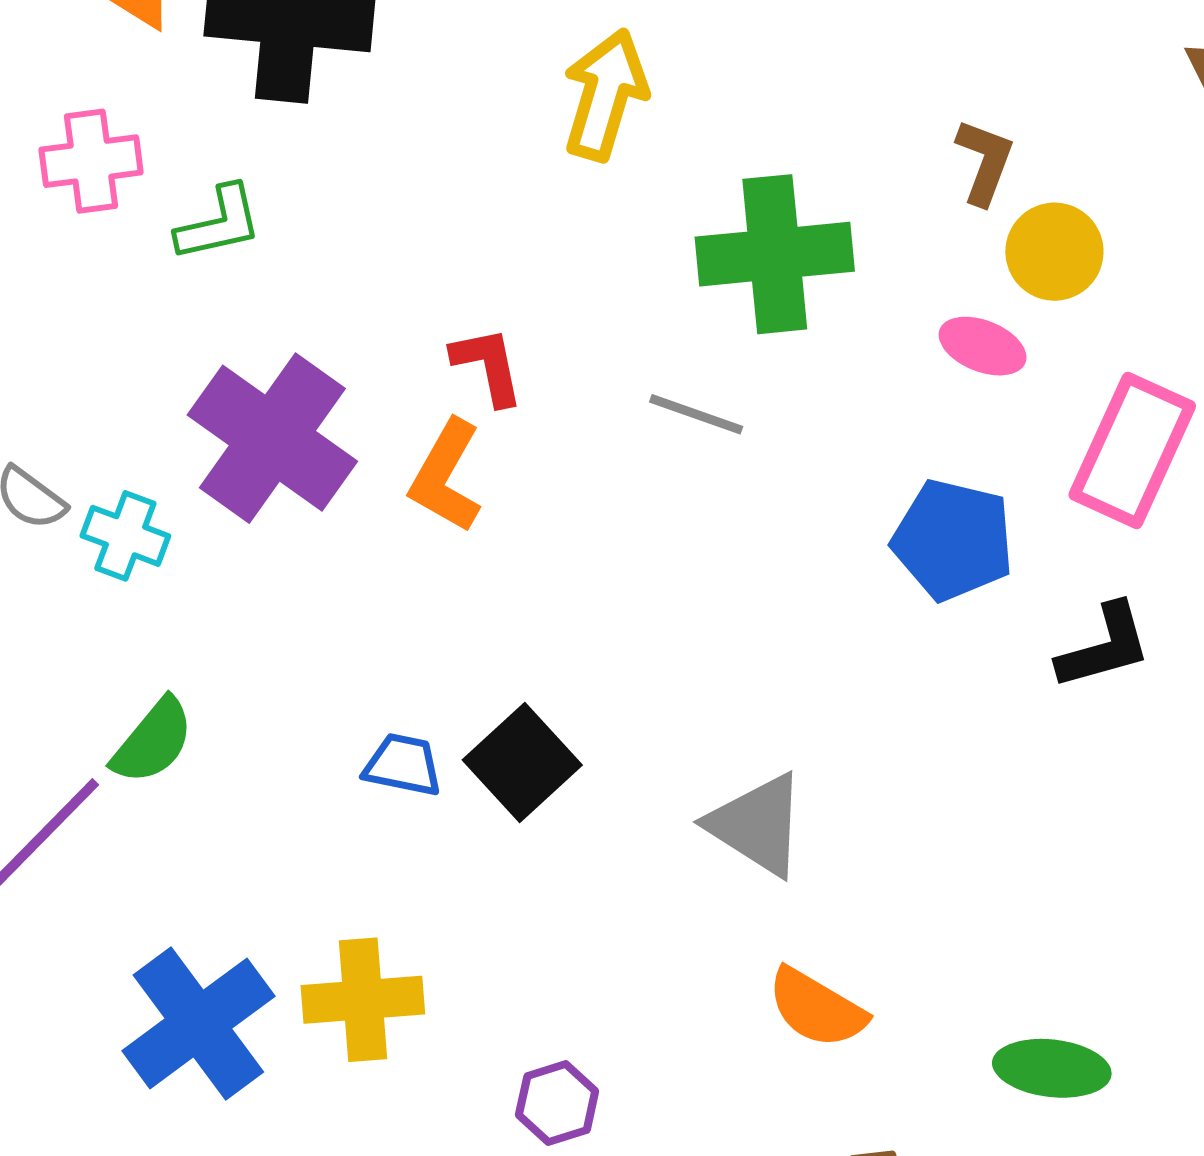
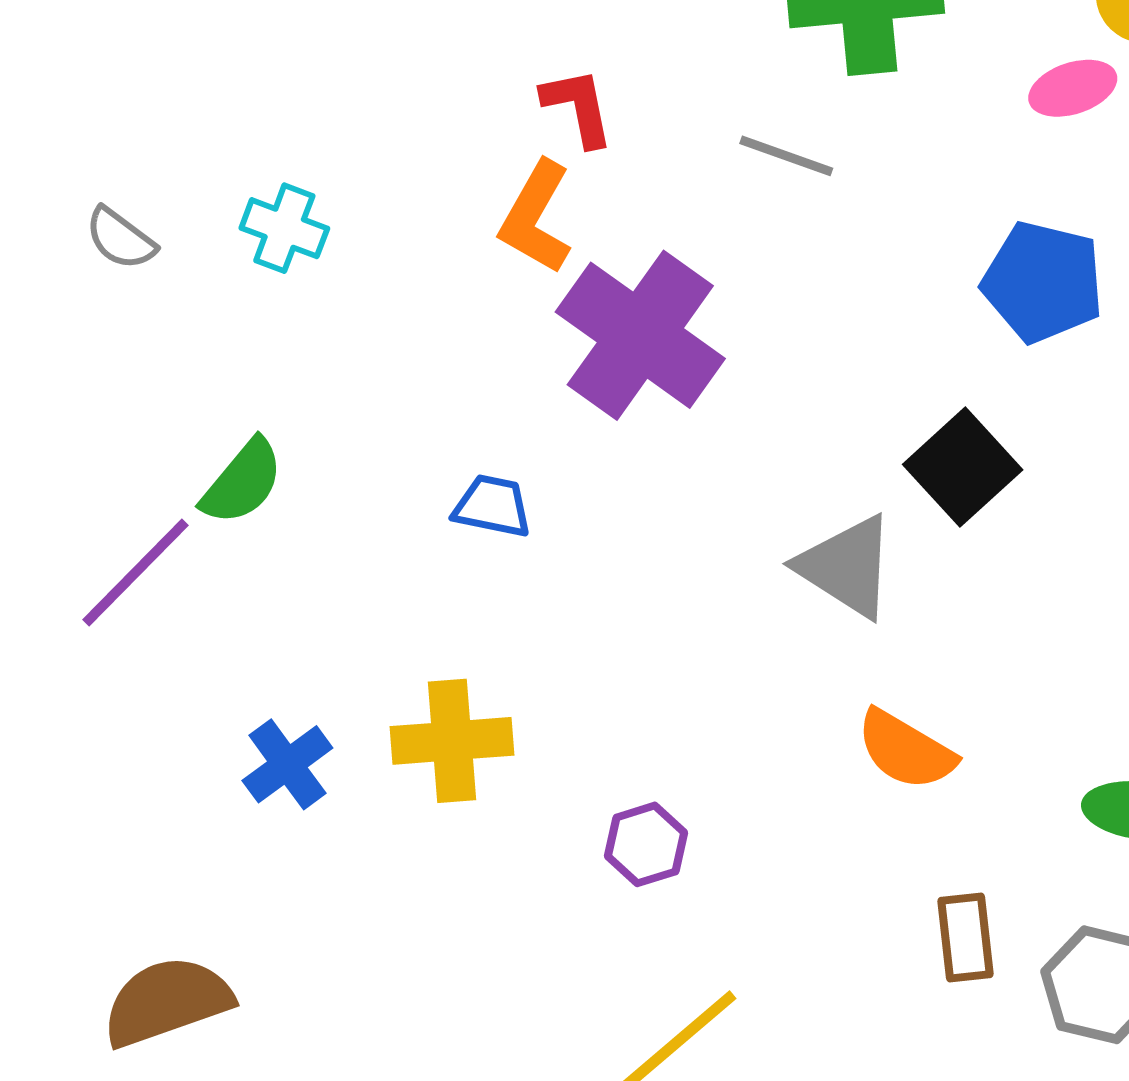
pink ellipse: (983, 346) -> (1073, 88), turned -40
purple cross: (272, 438) -> (640, 335), moved
cyan cross: (125, 536) -> (284, 228), moved
black square: (522, 763) -> (963, 467), moved
blue cross: (198, 1024) -> (287, 764), size x0.6

